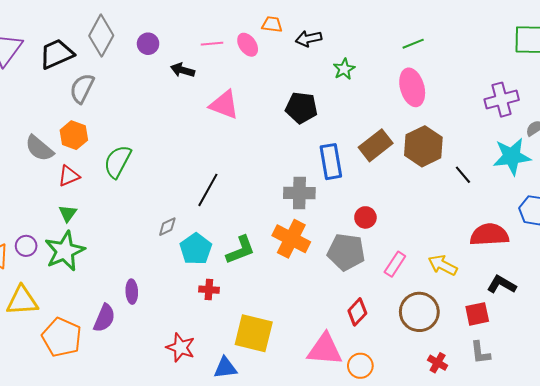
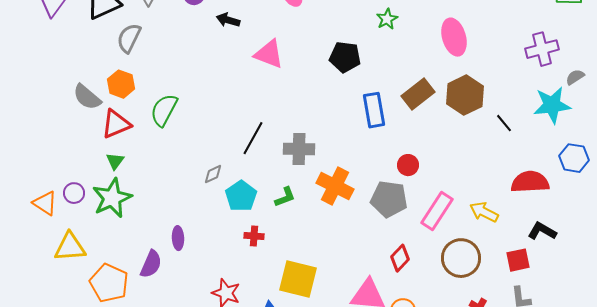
red triangle: (69, 176) -> (116, 124), size x1.4
gray cross: (299, 193) -> (299, 149), moved
green L-shape: (240, 250) -> (285, 197), size x0.7
pink rectangle: (395, 264) -> (437, 211), size x1.5

